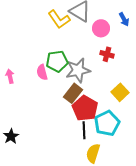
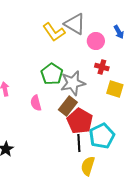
green pentagon: (57, 61) -> (52, 74), turned -30
pink semicircle: (42, 72) -> (36, 103), moved
yellow square: (120, 92) -> (115, 89), moved, turned -30

